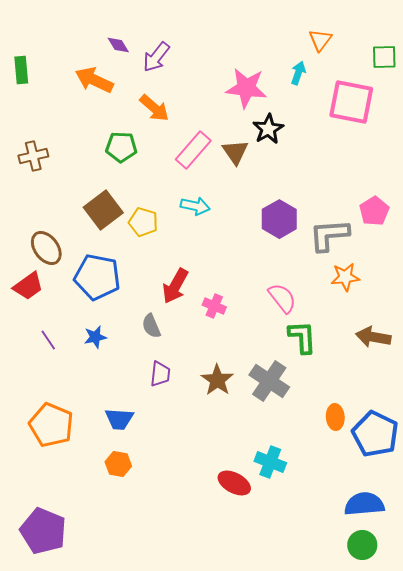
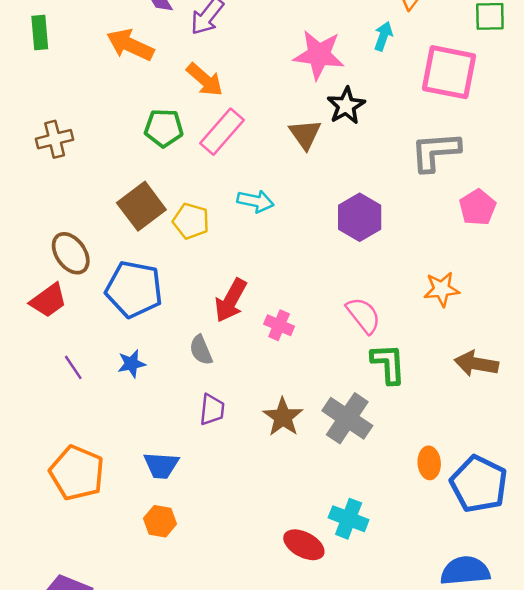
pink rectangle: (193, 150) -> (222, 132), moved
gray L-shape: (329, 235) -> (435, 152), moved

